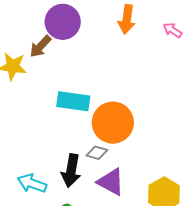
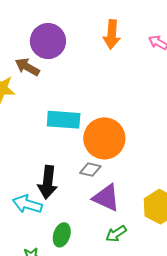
brown arrow: (40, 46) -> (27, 67), turned 80
black arrow: (71, 171) -> (48, 182), moved

